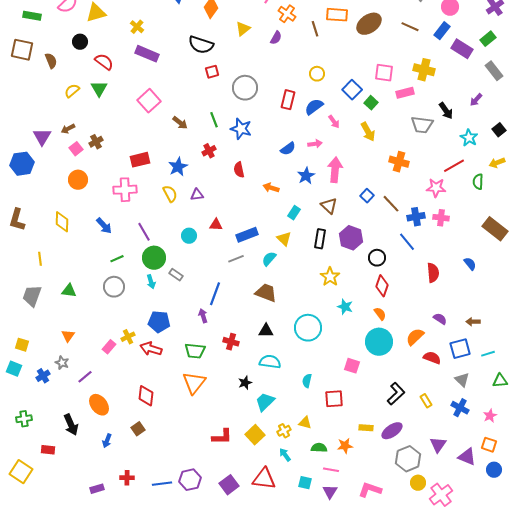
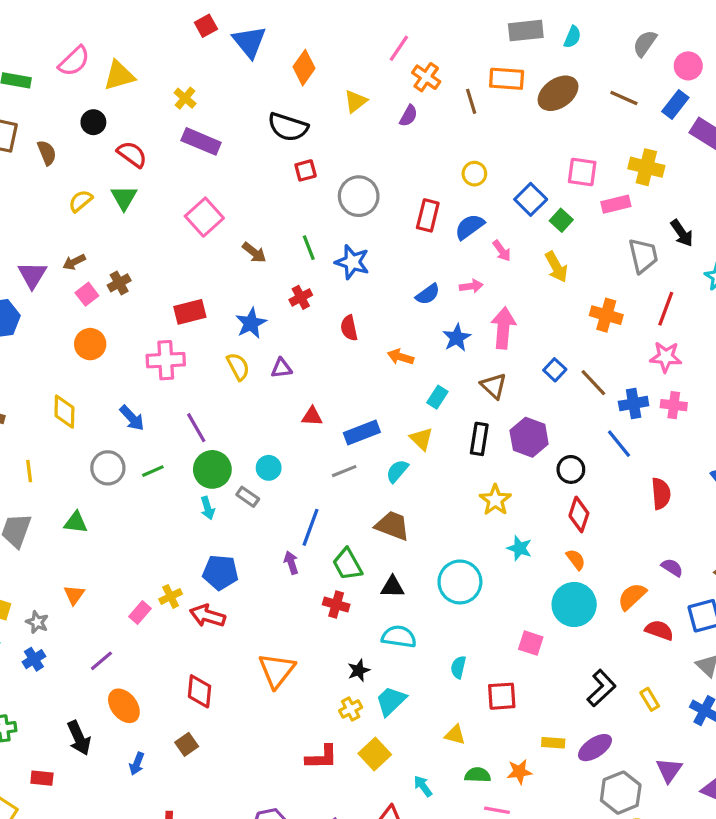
gray trapezoid: (422, 125) -> (643, 256), turned -110
red line: (454, 166) -> (666, 309), moved, turned -40
cyan circle: (189, 236) -> (269, 468), moved
gray circle: (114, 287) -> (108, 468), moved
green trapezoid: (195, 351) -> (347, 564), moved, turned 55
gray star: (62, 363) -> (37, 622), moved
yellow cross: (284, 431) -> (351, 709), moved

